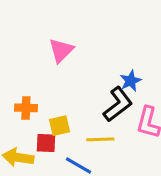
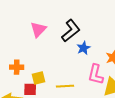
black L-shape: (118, 104) -> (71, 31), moved

